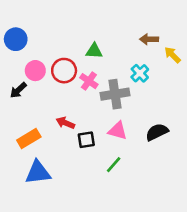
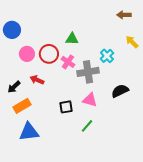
brown arrow: (149, 39) -> (124, 15), moved
black arrow: (18, 90) -> (14, 87), moved
red arrow: (65, 123) -> (37, 80), moved
black semicircle: (157, 132) -> (120, 91), moved

